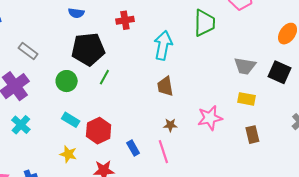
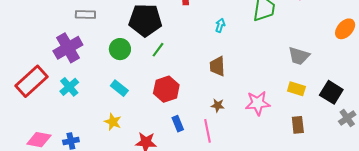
cyan arrow: (163, 45) -> (220, 25), size x0.5
gray rectangle: (28, 51) -> (85, 14), turned -42
black square: (280, 72) -> (331, 92), moved
red hexagon: (99, 131) -> (166, 89), moved

